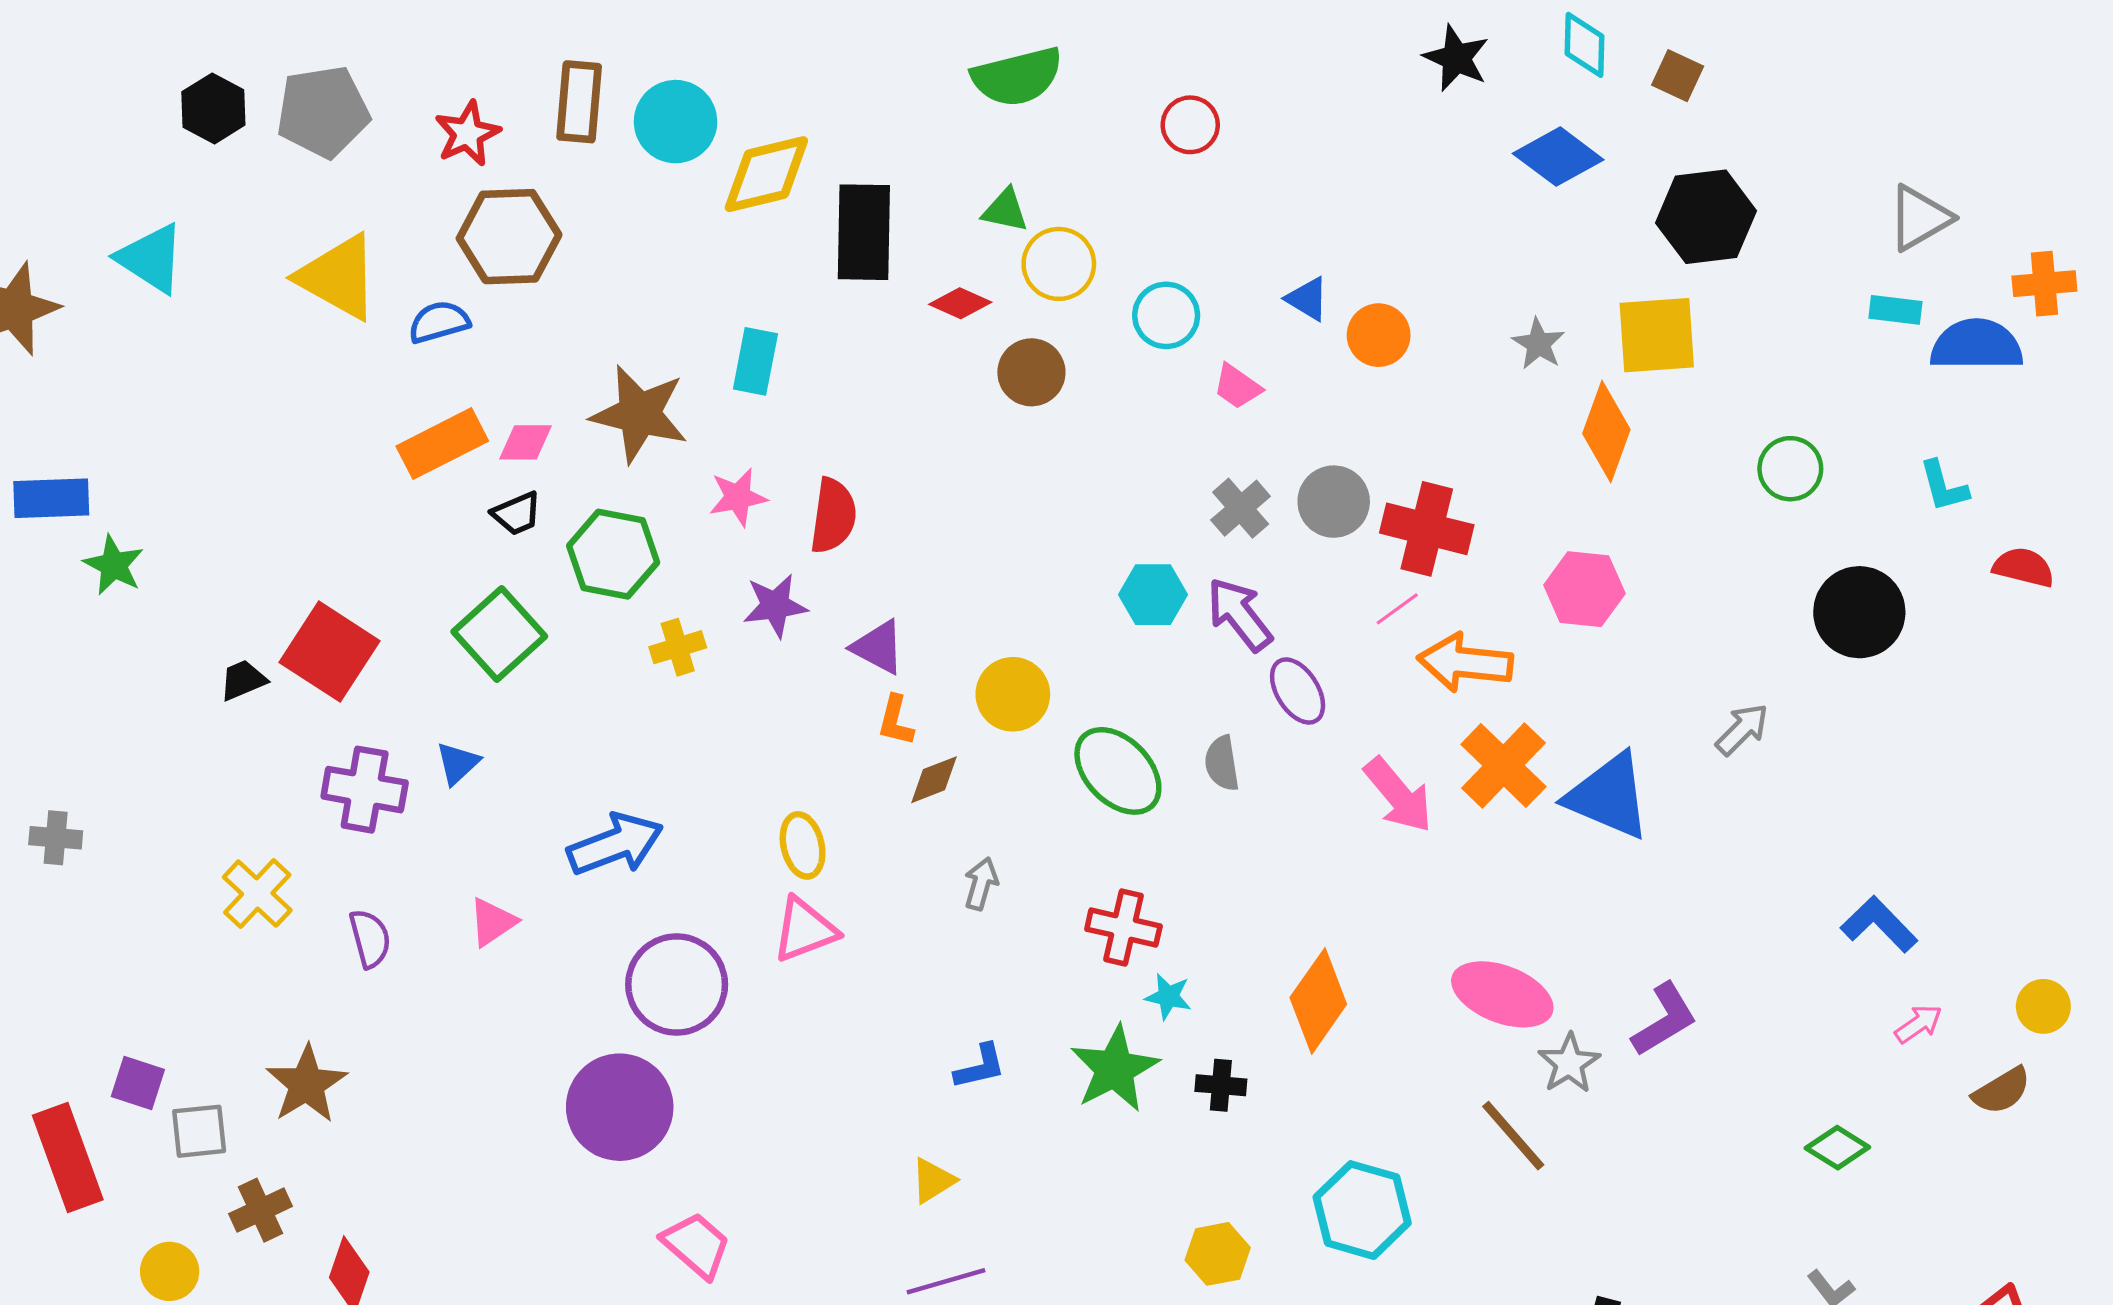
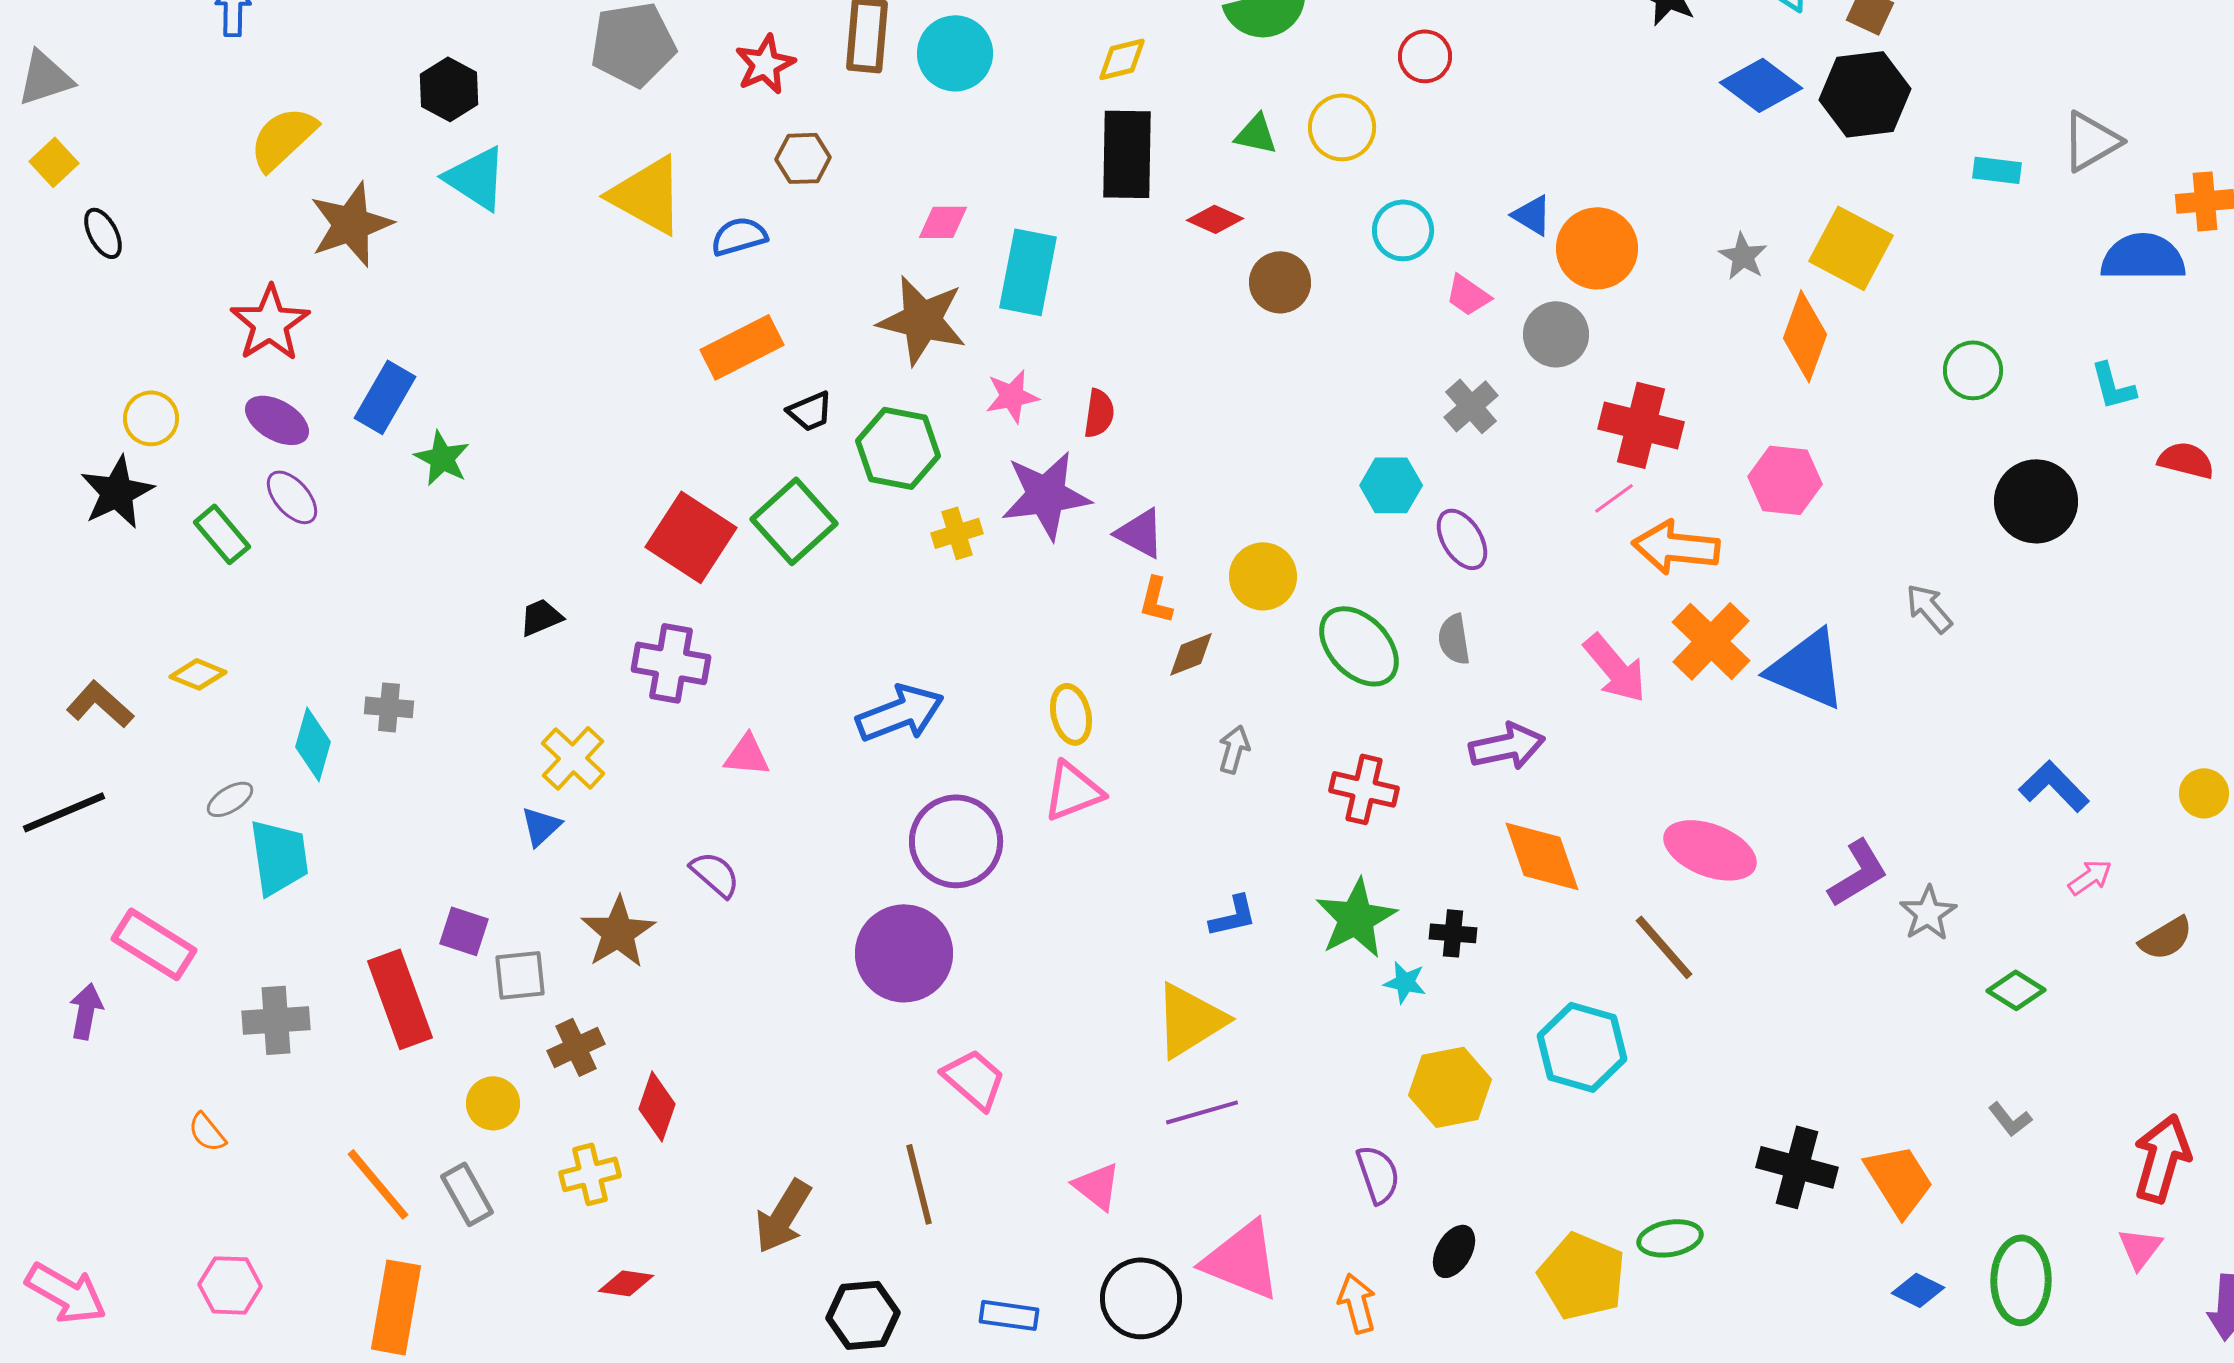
black hexagon: (213, 108) -> (449, 89), moved
yellow diamond: (766, 174) -> (1122, 59), moved, size x0.6
black hexagon: (1706, 217) -> (1865, 94), moved
brown hexagon: (509, 237) -> (803, 158), size x0.6
yellow circle: (1059, 264) -> (1342, 127), moved
cyan rectangle: (1895, 310) -> (1997, 170), moved
orange circle: (1379, 335) -> (1597, 248), size x1.4
yellow square: (1657, 335) -> (1851, 248), turned 32
cyan rectangle: (755, 361) -> (1028, 272), size x1.4
pink diamond: (525, 442) -> (943, 222), moved
blue rectangle: (51, 498) -> (385, 397), turned -58
gray circle: (1334, 502) -> (1556, 334), moved
red semicircle: (833, 516) -> (1099, 413), size x0.7
purple star: (775, 606) -> (1046, 495), size x1.5
purple arrow: (1240, 614) -> (1507, 746), moved, turned 116
red square: (329, 652) -> (691, 537), moved
black trapezoid: (243, 680) -> (541, 617), moved
purple ellipse: (1298, 691) -> (1462, 539), moved
gray arrow: (1742, 729) -> (1929, 608), turned -86
blue triangle: (458, 763) -> (541, 826), moved
pink triangle: (493, 922) -> (747, 755), moved, turned 39
purple semicircle: (370, 938) -> (715, 874), moved, turned -34
cyan star: (1168, 997) -> (1405, 982), moved
orange diamond: (1318, 1001) -> (1542, 856), turned -54
yellow circle: (2043, 1006) -> (2204, 793), moved
gray star: (1569, 1063) -> (1928, 913), moved
brown line: (1513, 1136) -> (1664, 947), moved
yellow triangle: (933, 1181) -> (1190, 1020), size x1.8
yellow hexagon: (1218, 1254) -> (1450, 1087), size x1.4

